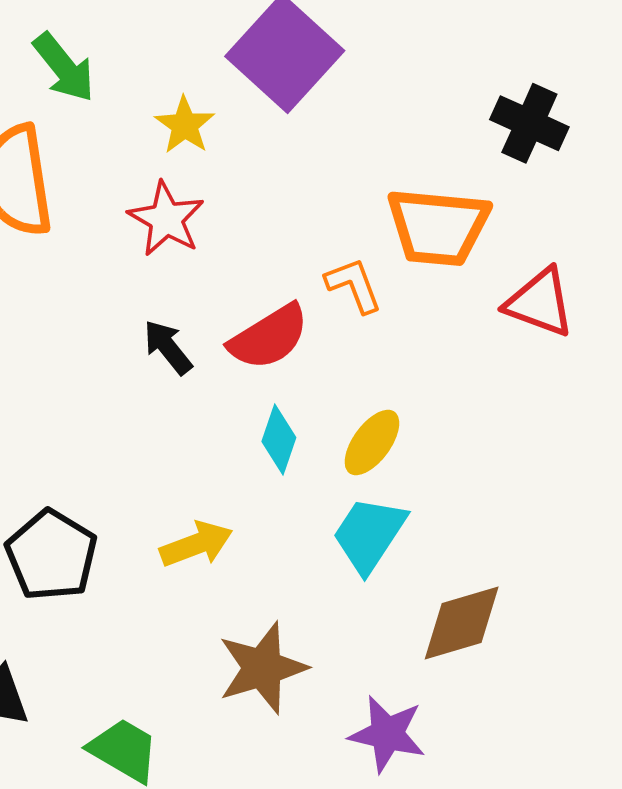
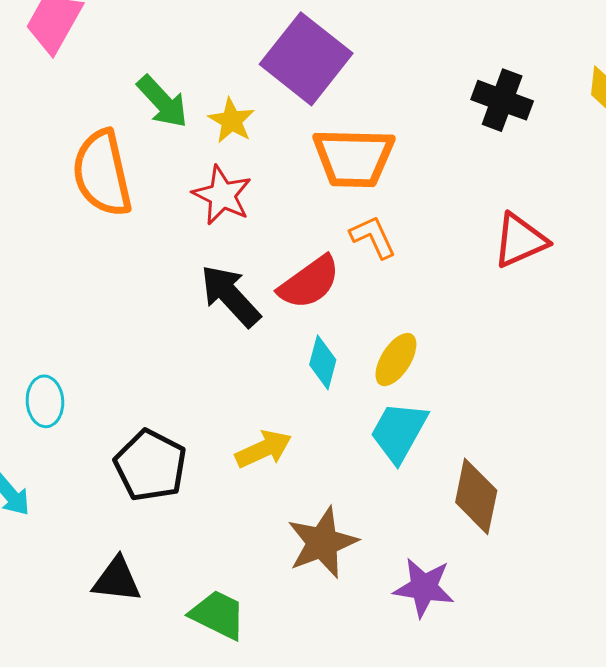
green arrow: (64, 67) -> (162, 102), moved
orange trapezoid: (438, 227) -> (354, 158), moved
red triangle: (540, 303) -> (520, 240), turned -40
black arrow: (168, 347) -> (230, 296), size x1.5
brown diamond: (462, 623) -> (476, 496), turned -58

